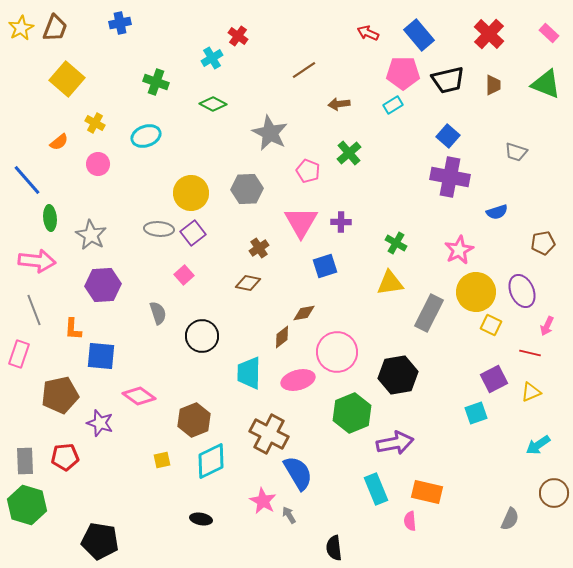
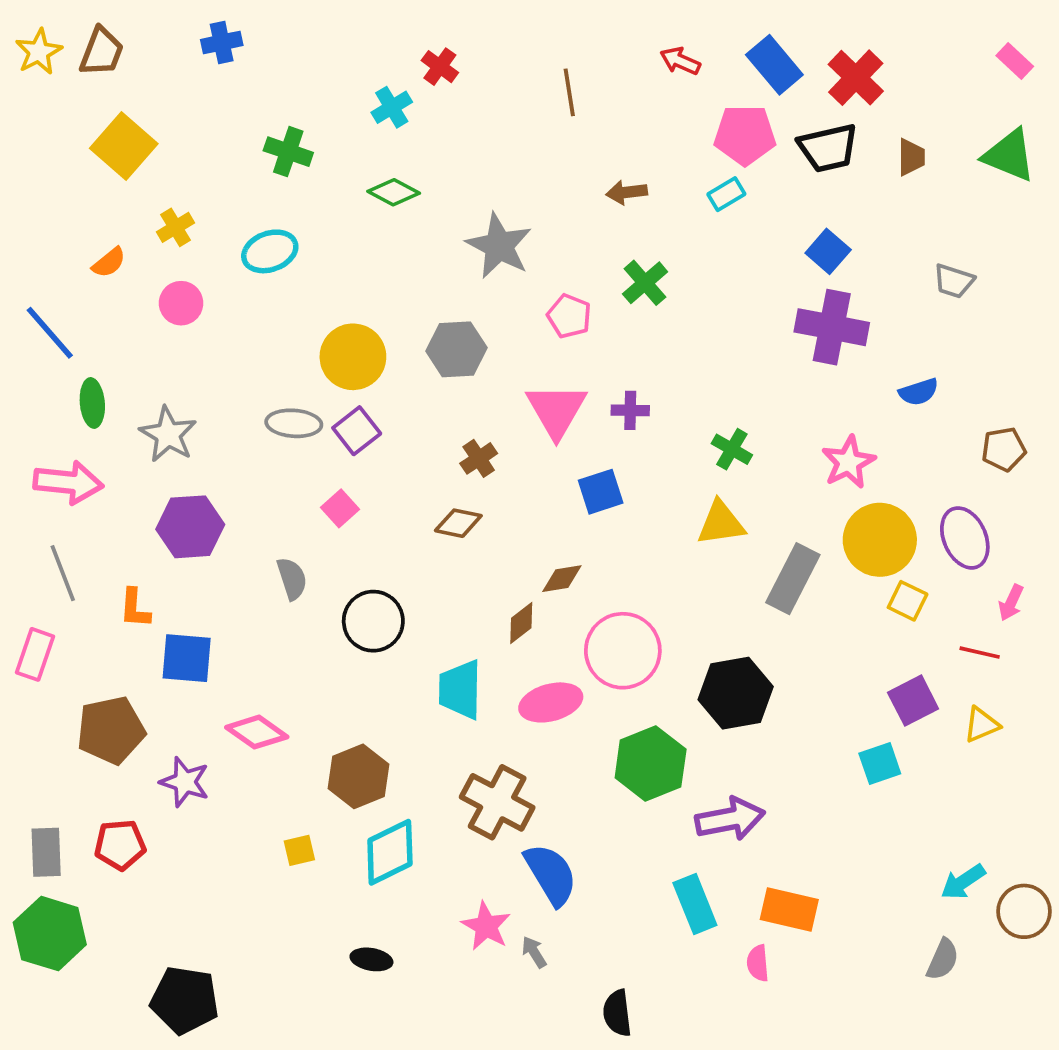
red cross: (489, 34) -> (856, 78), moved
brown line: (304, 70) -> (569, 92), moved, turned -65
yellow cross: (95, 123) -> (175, 227), turned 30
cyan arrow: (538, 445) -> (963, 882), moved

